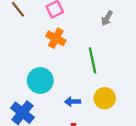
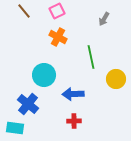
yellow circle: (105, 98) -> (116, 79), moved
blue arrow: (72, 102) -> (73, 94), size x1.5

